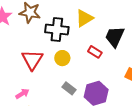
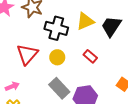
black trapezoid: (115, 37) -> (111, 26), moved
gray rectangle: (69, 88) -> (59, 88), size x1.5

